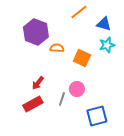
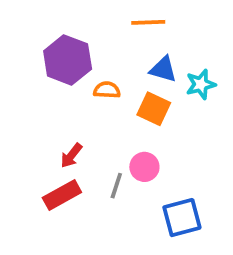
orange line: (79, 12) -> (148, 22), turned 36
blue triangle: (104, 24) -> (163, 69), moved

